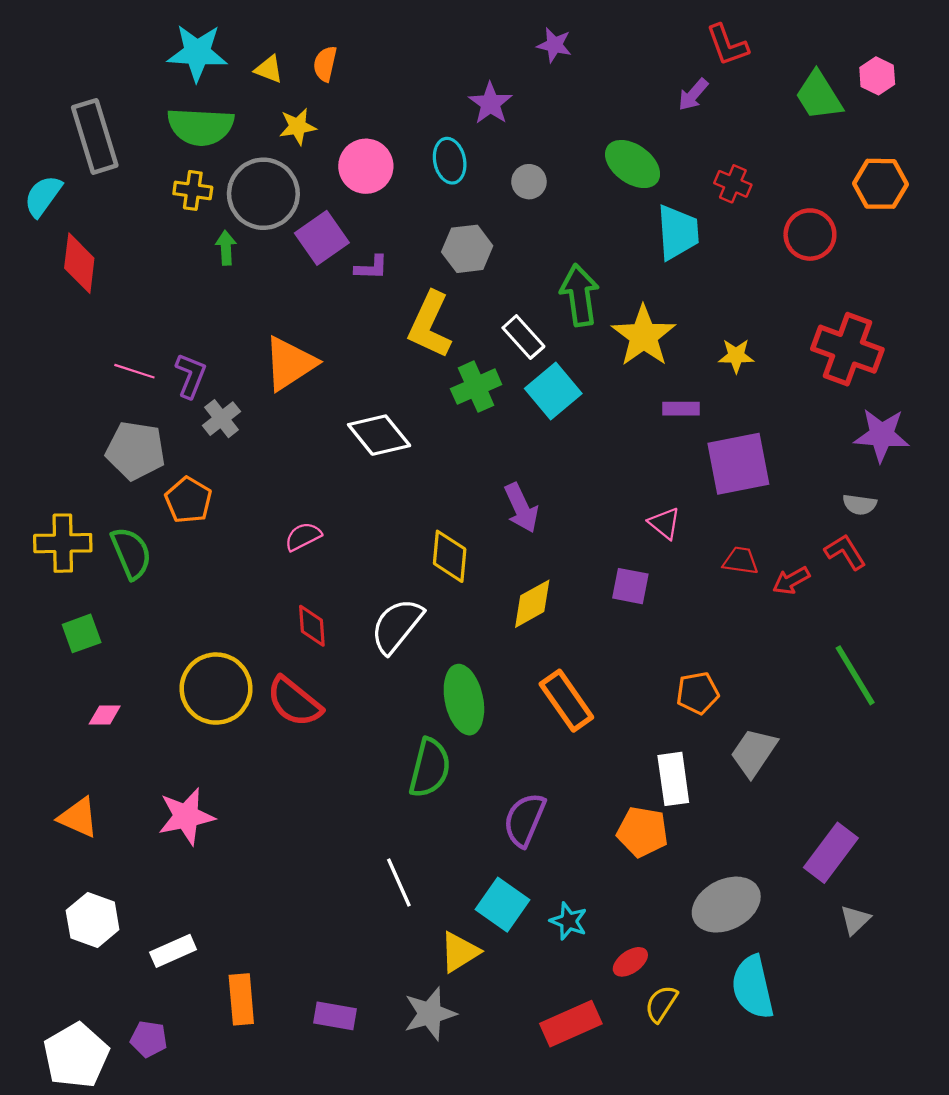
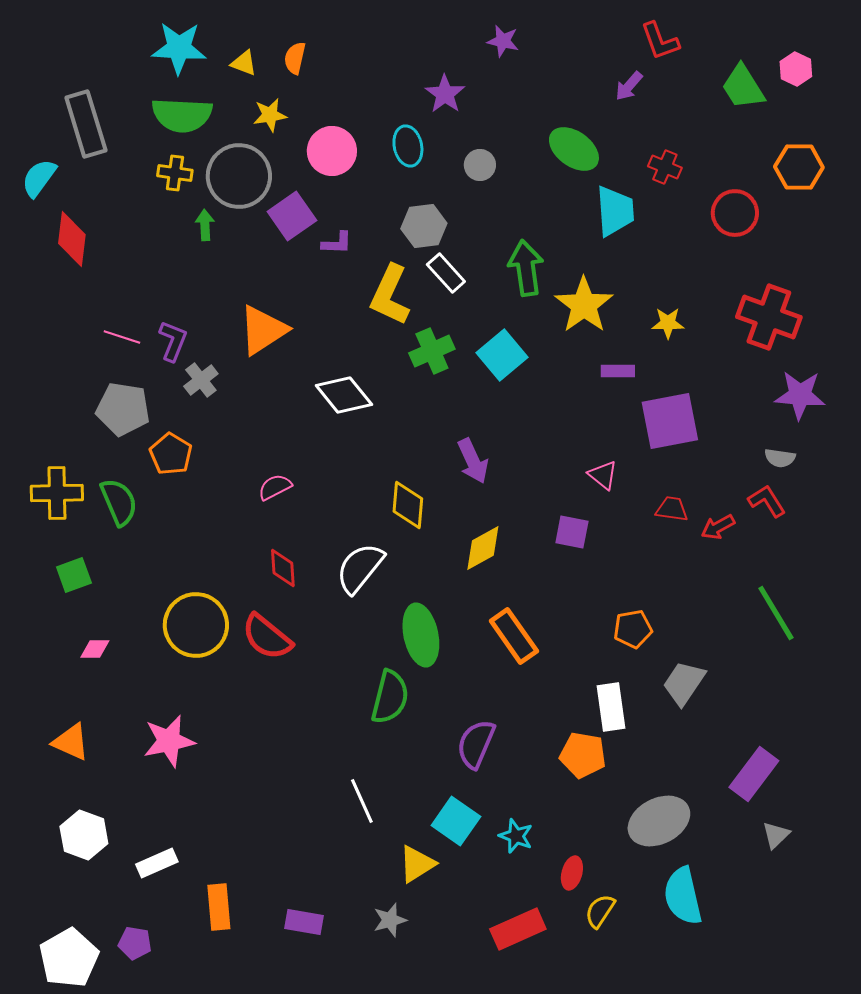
white rectangle: (523, 337) -> (446, 273), moved
red ellipse: (630, 962) -> (572, 873), turned -40
gray star: (430, 1014) -> (390, 920), size x0.7

